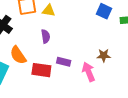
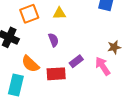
yellow triangle: (49, 11) -> (59, 13), moved
purple rectangle: (64, 62) -> (76, 61), turned -40

